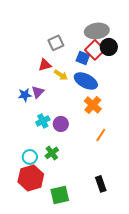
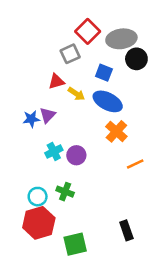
red square: (95, 50) -> (88, 31), moved
orange line: (101, 135) -> (135, 164), moved, turned 32
green cross: (52, 153) -> (65, 192), turned -32

